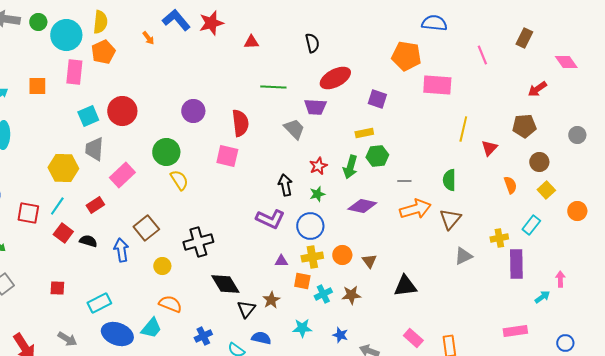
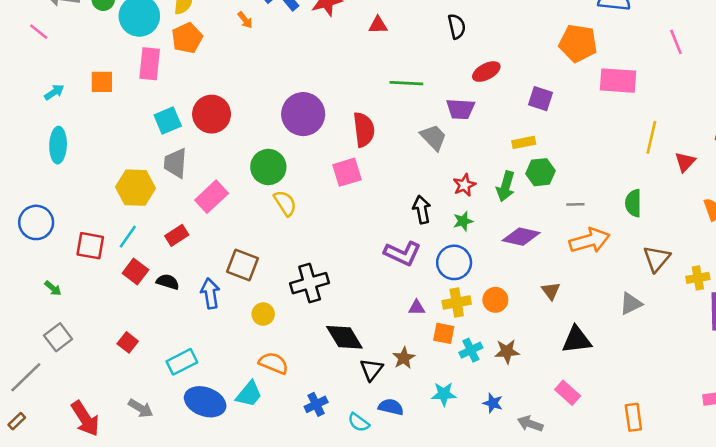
red ellipse: (335, 78) -> (486, 72), size x0.7
purple circle: (193, 111) -> (303, 114), size x1.4
pink square: (227, 156) -> (347, 172), turned -30
brown triangle: (450, 219) -> (657, 259), moved
brown square: (146, 228) -> (243, 265), turned -30
gray triangle: (463, 256) -> (631, 304), moved
brown triangle: (369, 261) -> (551, 291), moved
red square: (57, 288) -> (128, 342), turned 35
pink rectangle: (413, 338) -> (568, 393), moved

